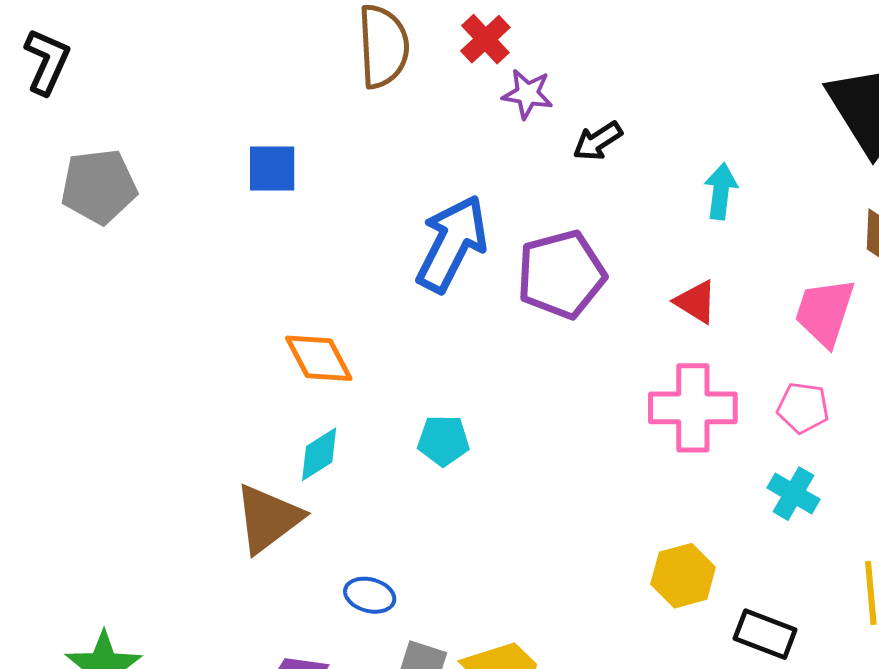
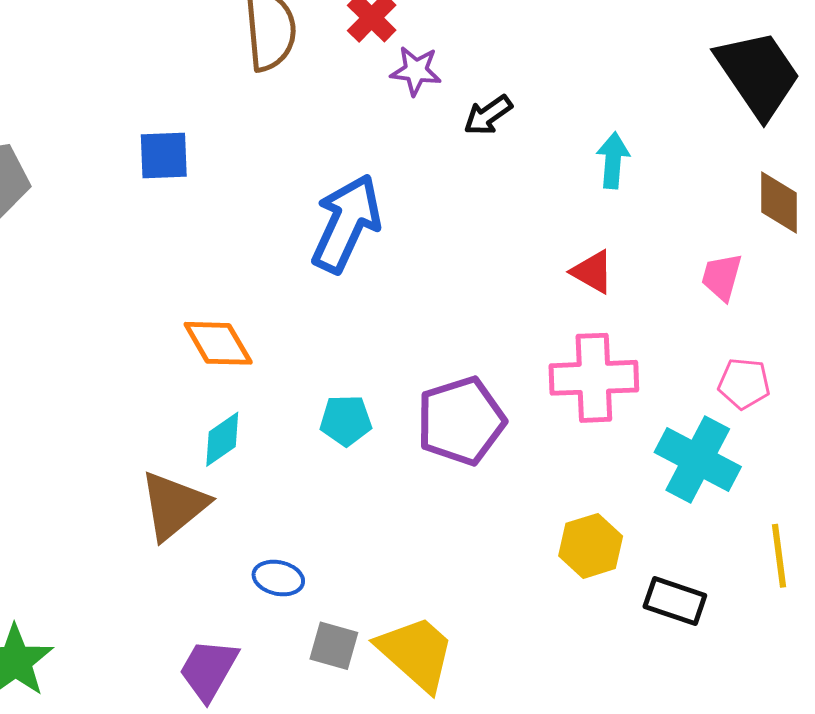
purple pentagon: (561, 274) -> (461, 421), moved
pink trapezoid: (825, 312) -> (722, 277), size x0.7
pink pentagon: (803, 408) -> (744, 383), moved
cyan cross: (794, 494) -> (698, 459), size x1.6

